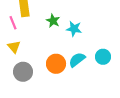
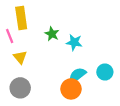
yellow triangle: (14, 47) -> (20, 57), moved
orange circle: (56, 64) -> (71, 89), moved

